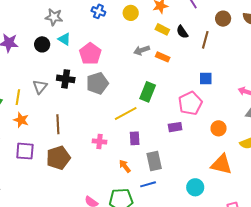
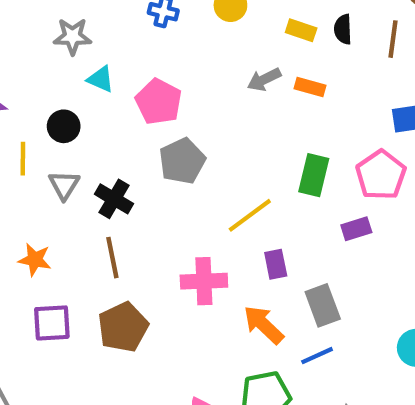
black semicircle: (182, 32) -> (343, 29), turned 40
black circle: (42, 44) -> (64, 126), moved
black cross: (66, 79) -> (114, 199), moved, turned 30
green rectangle: (148, 92) -> (314, 175), moved
yellow line: (18, 97) -> (23, 159), moved
pink cross: (100, 142) -> (204, 281), size x1.5
orange arrow: (125, 166) -> (263, 325), size x1.5

